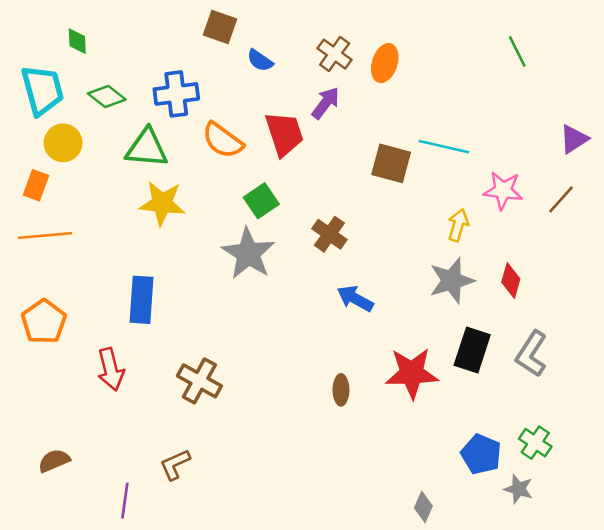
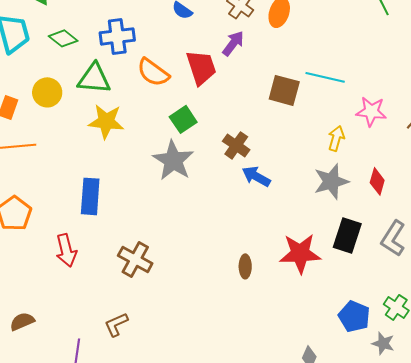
yellow circle: (63, 143) -> (47, 92), moved
blue arrow: (355, 299) -> (256, 176), moved

